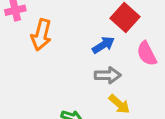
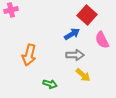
orange arrow: (41, 35) -> (29, 55), moved

